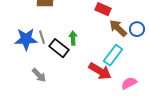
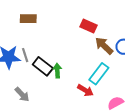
green arrow: (73, 38) -> (57, 71), moved
red arrow: (100, 71) -> (85, 90), size x0.7

